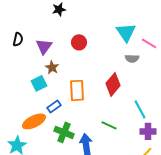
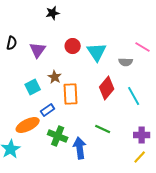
cyan triangle: (126, 32) -> (97, 52), moved
brown star: (52, 67) -> (55, 77), moved
cyan line: (140, 109) -> (134, 96), moved

